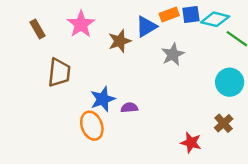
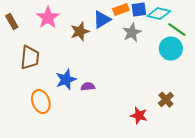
gray star: (173, 54) -> (132, 33), moved
cyan circle: (230, 82) -> (171, 49), moved
orange ellipse: (92, 126) -> (41, 102), moved

